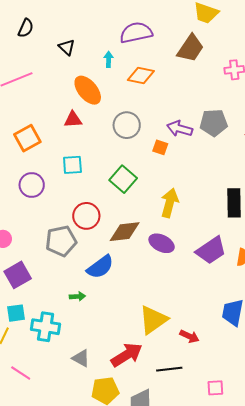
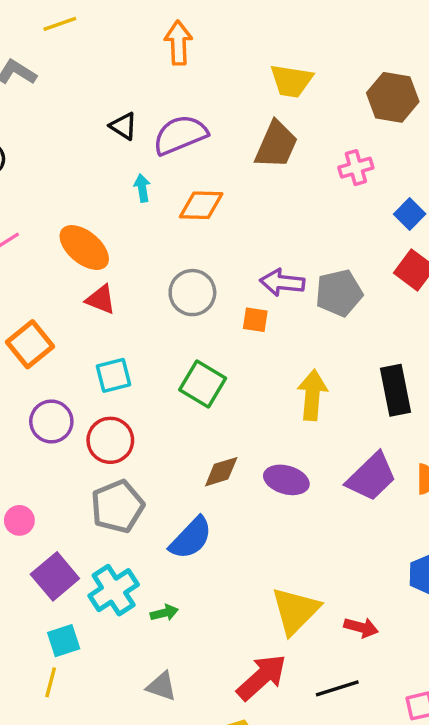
black triangle: (67, 47) -> (123, 126), moved
orange ellipse: (88, 90) -> (84, 248), moved
red triangle: (73, 120) -> (101, 299), turned 36
gray pentagon: (214, 123) -> (339, 293), moved
yellow arrow: (170, 203) -> (312, 395), moved
red circle: (86, 216) -> (110, 440), moved
brown diamond: (125, 232) -> (221, 472), size x0.7
green arrow: (77, 296) -> (164, 613), moved
cyan cross: (46, 327) -> (114, 590), moved, turned -32
gray triangle: (81, 358) -> (162, 686), moved

